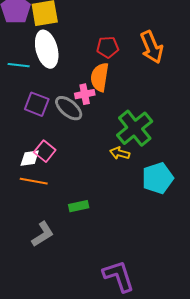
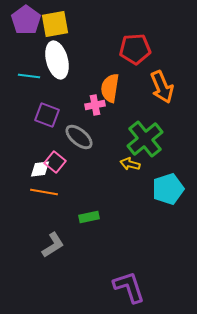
red pentagon: (108, 47) -> (135, 49), moved, size x1.4
orange arrow: (152, 47) -> (162, 87), moved
gray ellipse: (69, 108) -> (79, 137), moved

